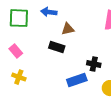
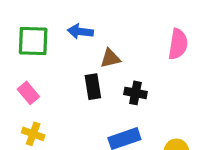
black rectangle: (57, 47) -> (93, 87), turned 63
black cross: (94, 64) -> (135, 93), moved

